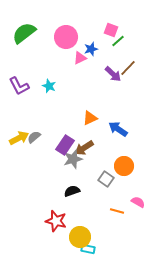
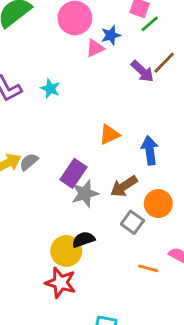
blue arrow: (118, 129) -> (150, 150), turned 48
brown arrow: (84, 148) -> (124, 186), moved
yellow circle: (80, 237) -> (66, 251), moved

